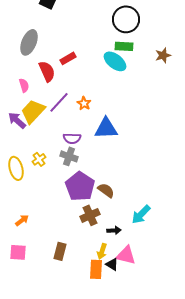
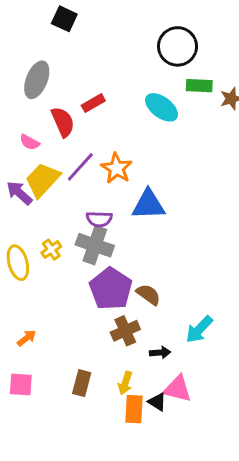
green rectangle: (124, 46) -> (199, 86), moved
pink semicircle: (24, 85) -> (30, 142), turned 136
orange star: (84, 103) -> (117, 168), size x1.5
gray cross: (69, 156) -> (95, 245), size x1.4
yellow arrow: (102, 251) -> (125, 383), moved

